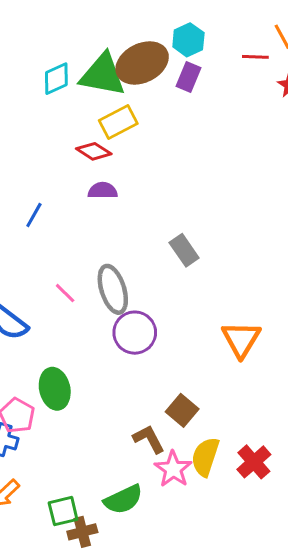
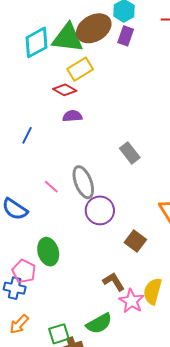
cyan diamond: (56, 79) -> (36, 42), size x1.4
brown square: (182, 410) -> (135, 241), moved

